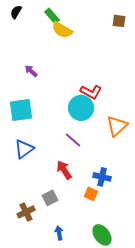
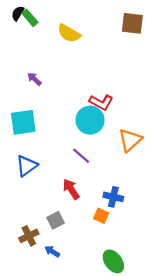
green rectangle: (52, 16) -> (30, 18), moved
brown square: (119, 21) -> (132, 23), size x1.5
blue arrow: (59, 233) -> (52, 251), moved, turned -48

